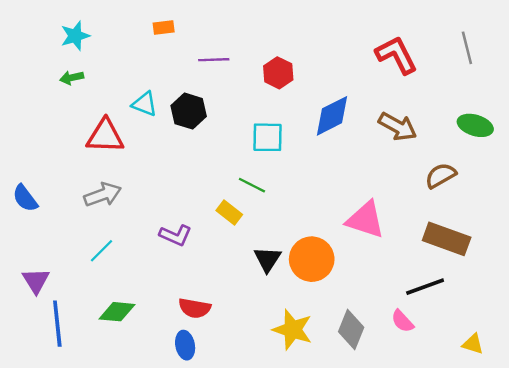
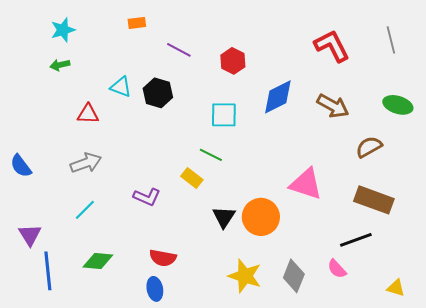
purple line: (214, 60) -> (179, 50), turned 30
red triangle: (105, 136) -> (88, 114), size x0.7

